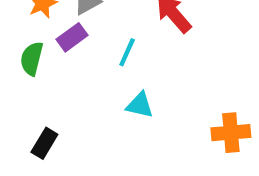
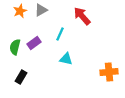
purple rectangle: (72, 37) -> (34, 43), moved
green semicircle: (32, 59) -> (15, 47), moved

